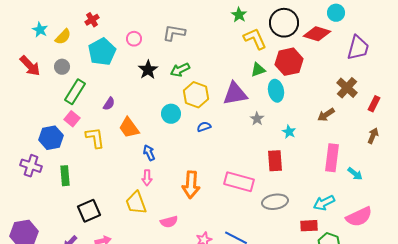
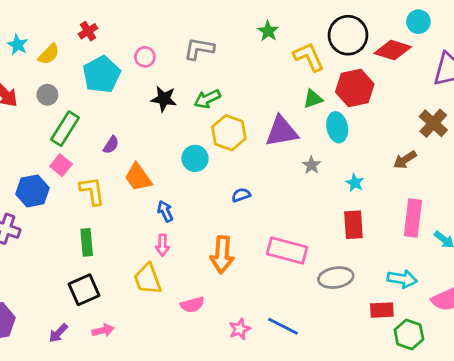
green star: (239, 15) -> (268, 31), moved
black star: (148, 70) -> (164, 99), turned -30
blue semicircle: (204, 127) -> (241, 195), moved
red rectangle: (275, 161) -> (353, 225), moved
green rectangle: (65, 176) -> (87, 242), moved
cyan arrow: (324, 203) -> (402, 279), turned -145

